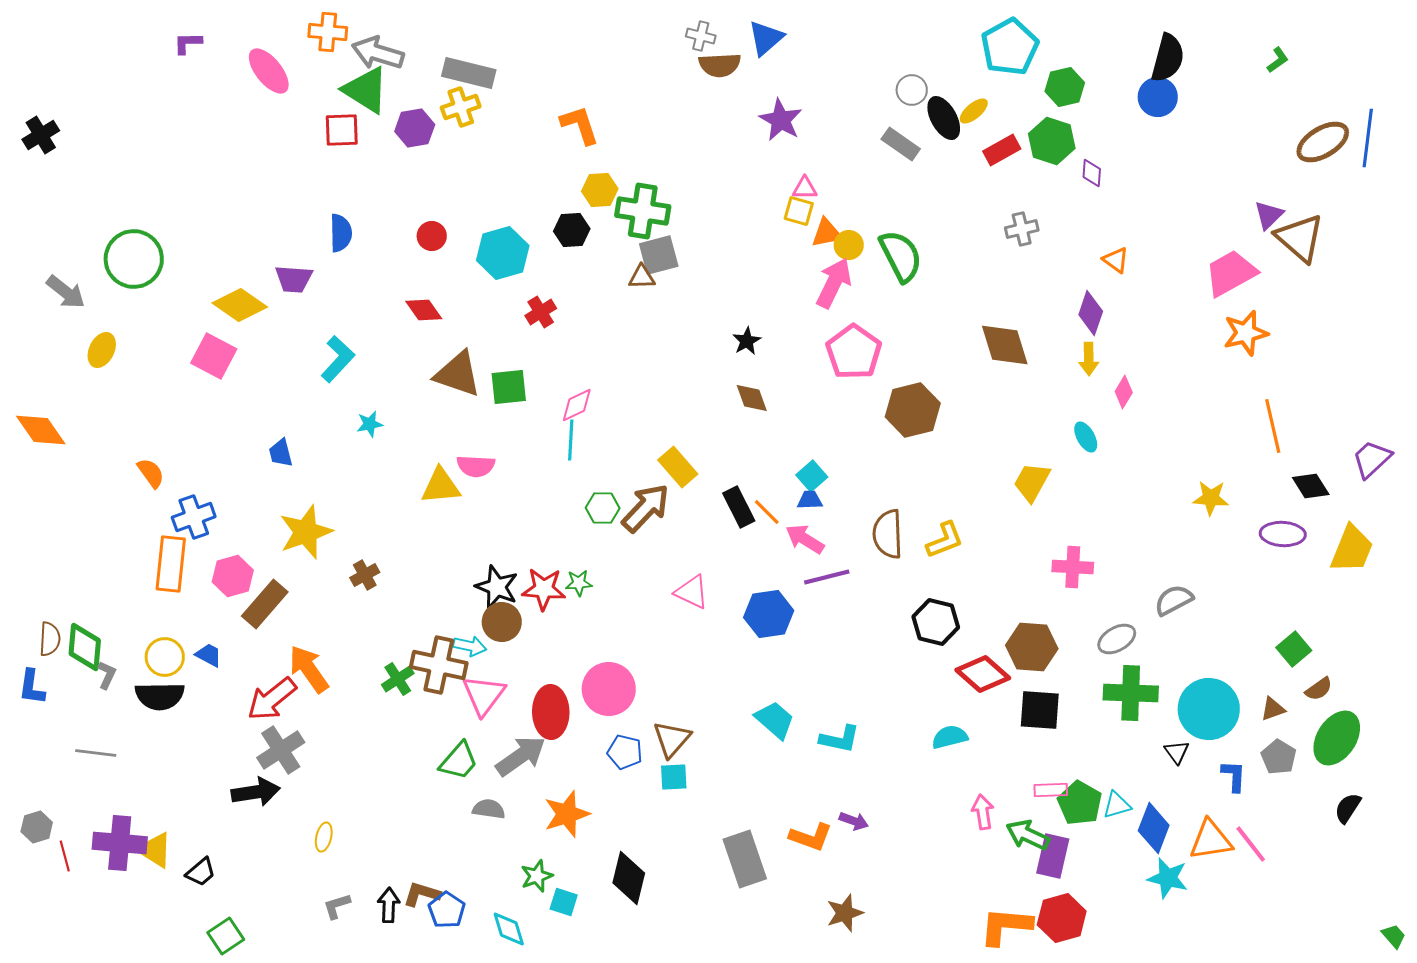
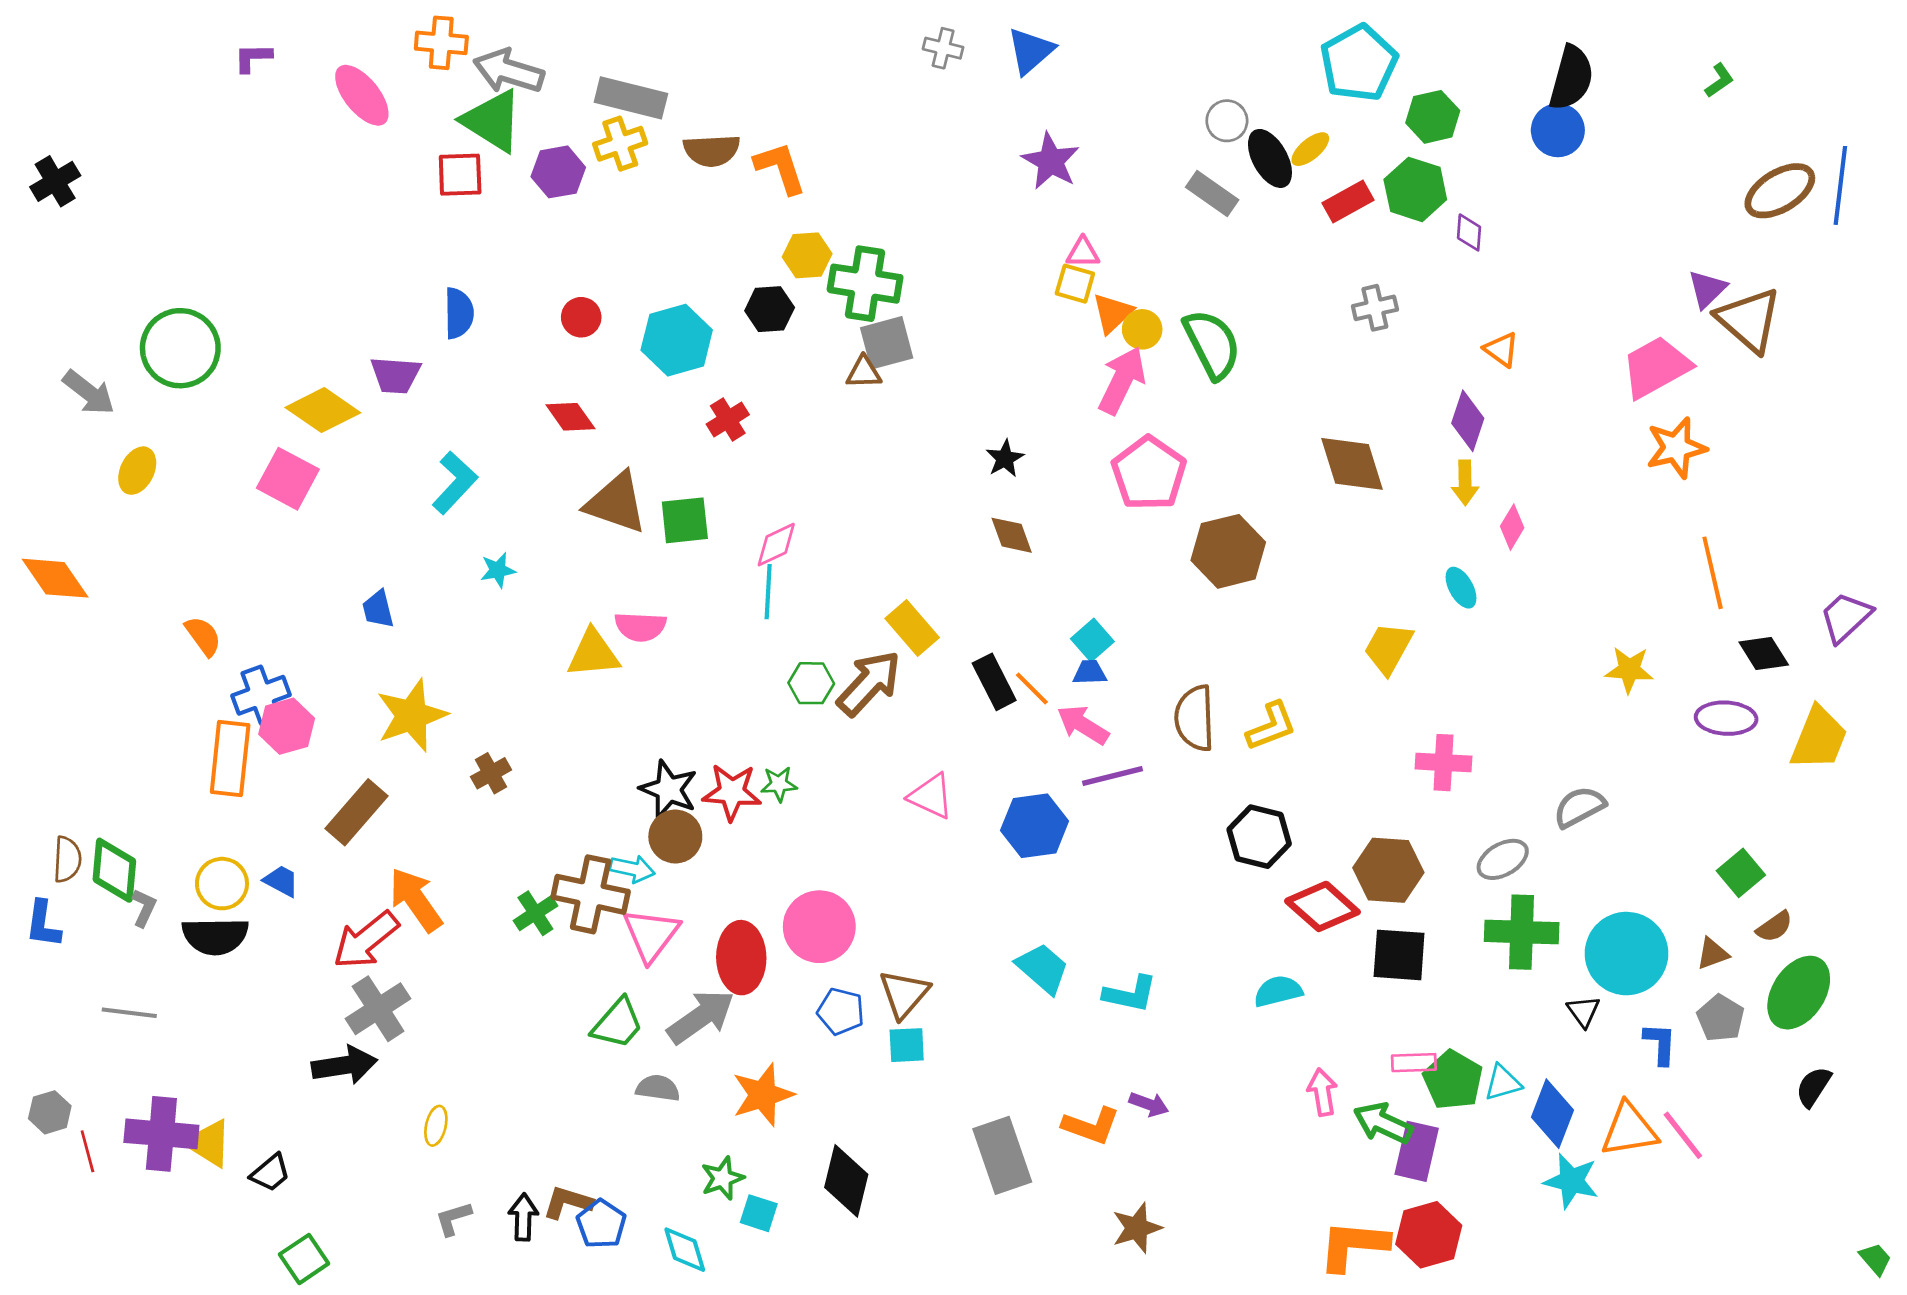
brown semicircle: (720, 65) -> (712, 150), moved
orange triangle: (827, 233) -> (1113, 313), turned -32
pink hexagon: (233, 576) -> (287, 726), moved

